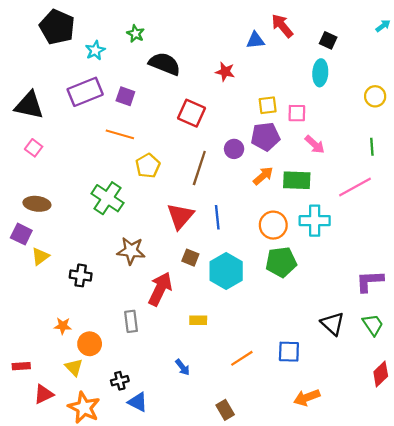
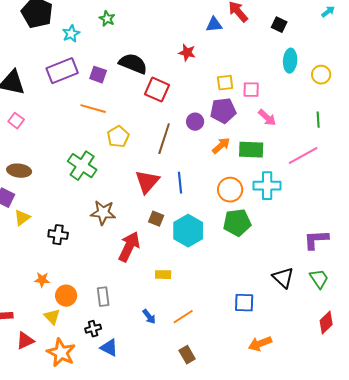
black semicircle: (165, 64) -> (133, 64), moved
cyan ellipse: (320, 73) -> (290, 61), moved
gray rectangle: (131, 321) -> (103, 297), moved
orange line: (242, 358) -> (183, 317), moved

